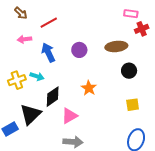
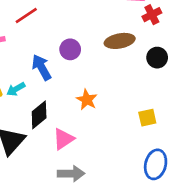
blue arrow: (48, 53) -> (42, 67), moved
black circle: (129, 71) -> (157, 58), moved
cyan arrow: (37, 76) -> (16, 89), turned 136

